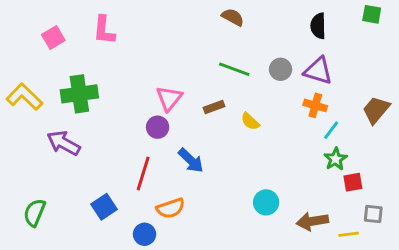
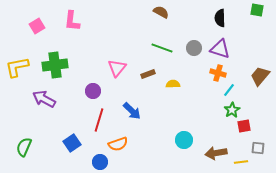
yellow L-shape: (24, 97) -> (17, 67), turned -55
yellow semicircle: (250, 121) -> (173, 84), turned 136
purple circle: (158, 127) -> (93, 91), moved

